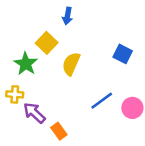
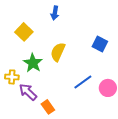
yellow square: (47, 43) -> (24, 32), moved
green star: (26, 64) -> (33, 63), moved

